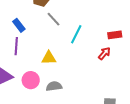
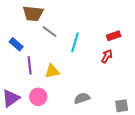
purple line: (16, 46) -> (30, 65), moved
gray semicircle: (54, 86) -> (82, 98), moved

